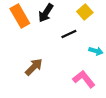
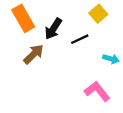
black arrow: (46, 13) -> (53, 29), moved
brown arrow: (34, 67) -> (34, 54), moved

